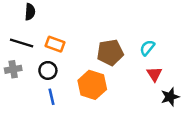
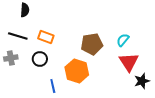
red triangle: (154, 74) -> (129, 62), size x1.5
blue line: (51, 97) -> (53, 86), moved

